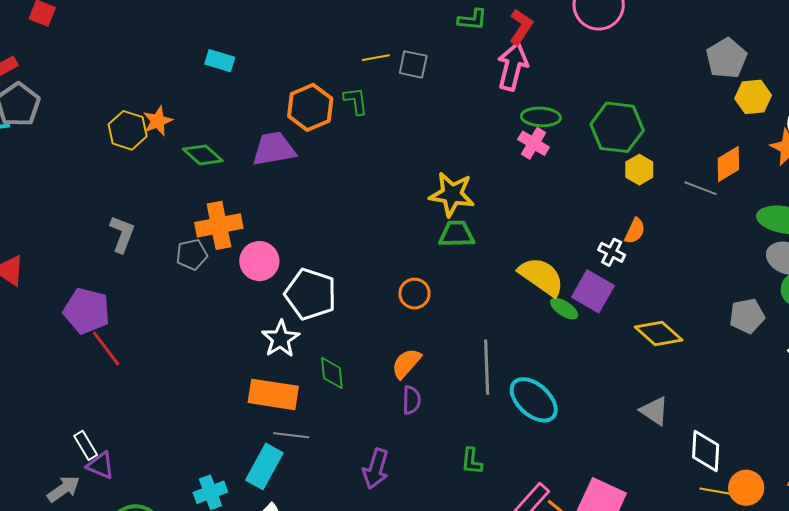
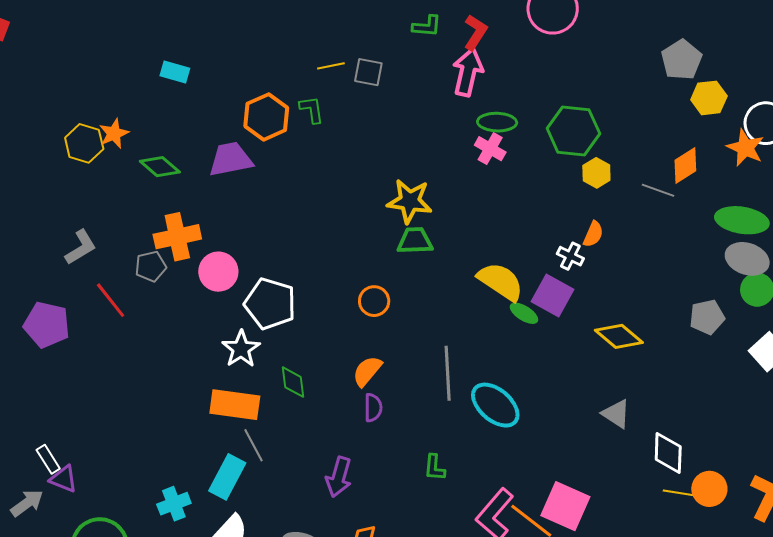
gray L-shape: (122, 234) -> (81, 247), turned 39
red line: (106, 349) -> (111, 300), moved
gray line: (291, 435) -> (254, 445), turned 56

